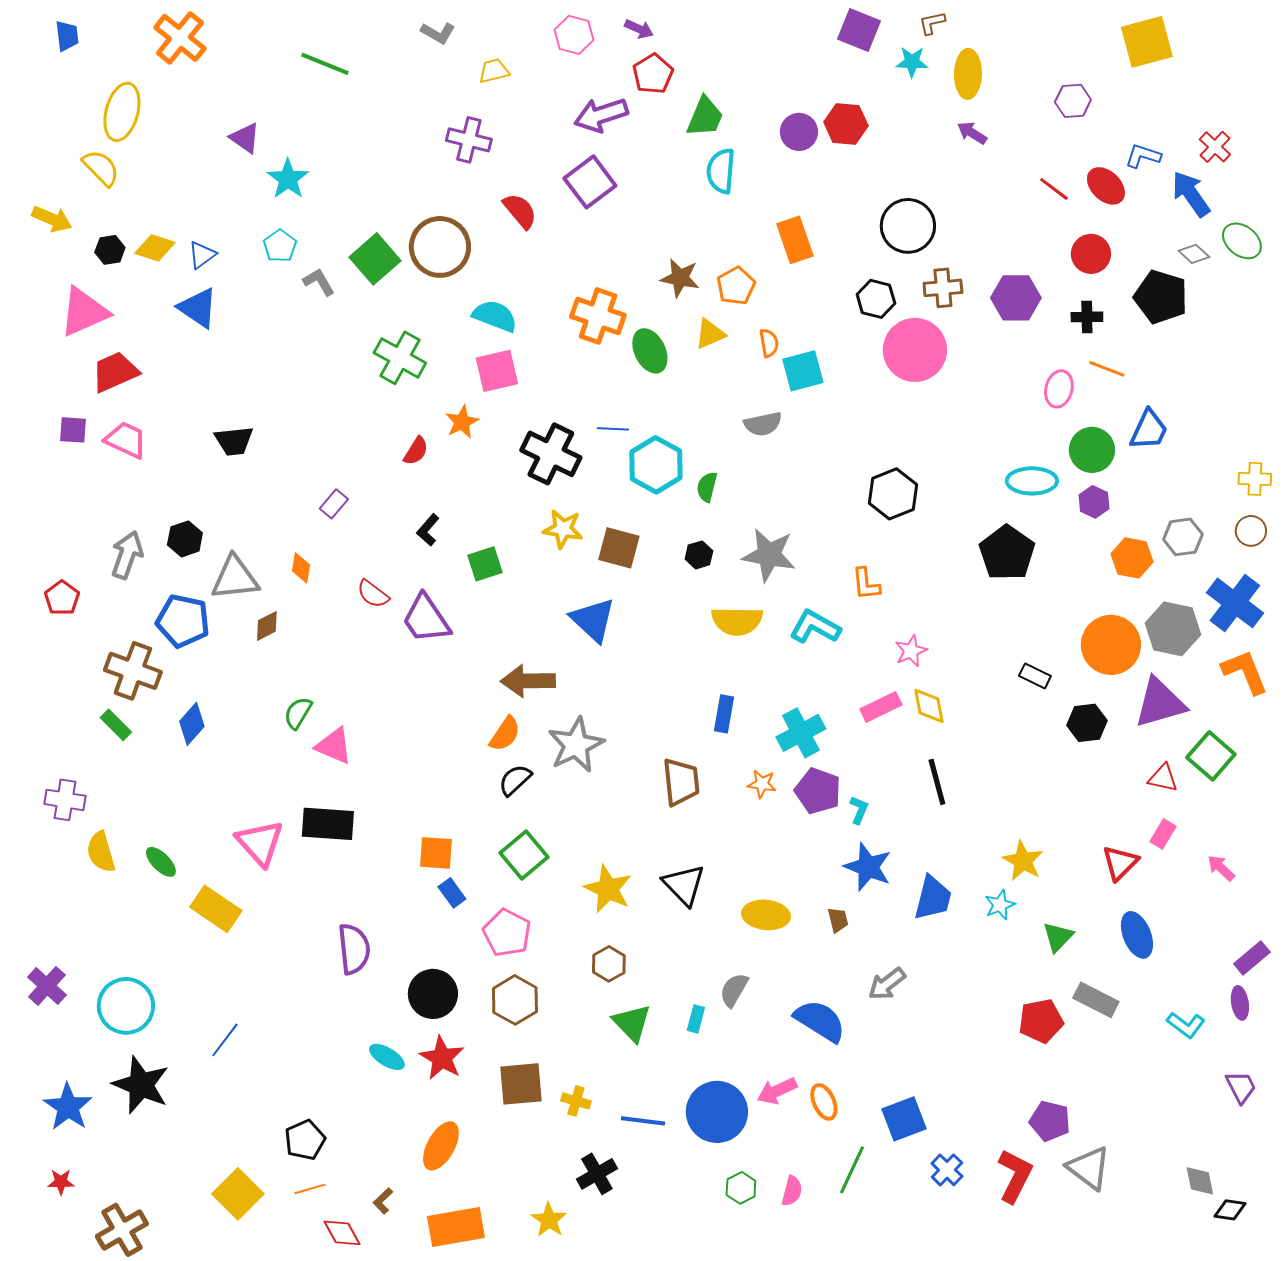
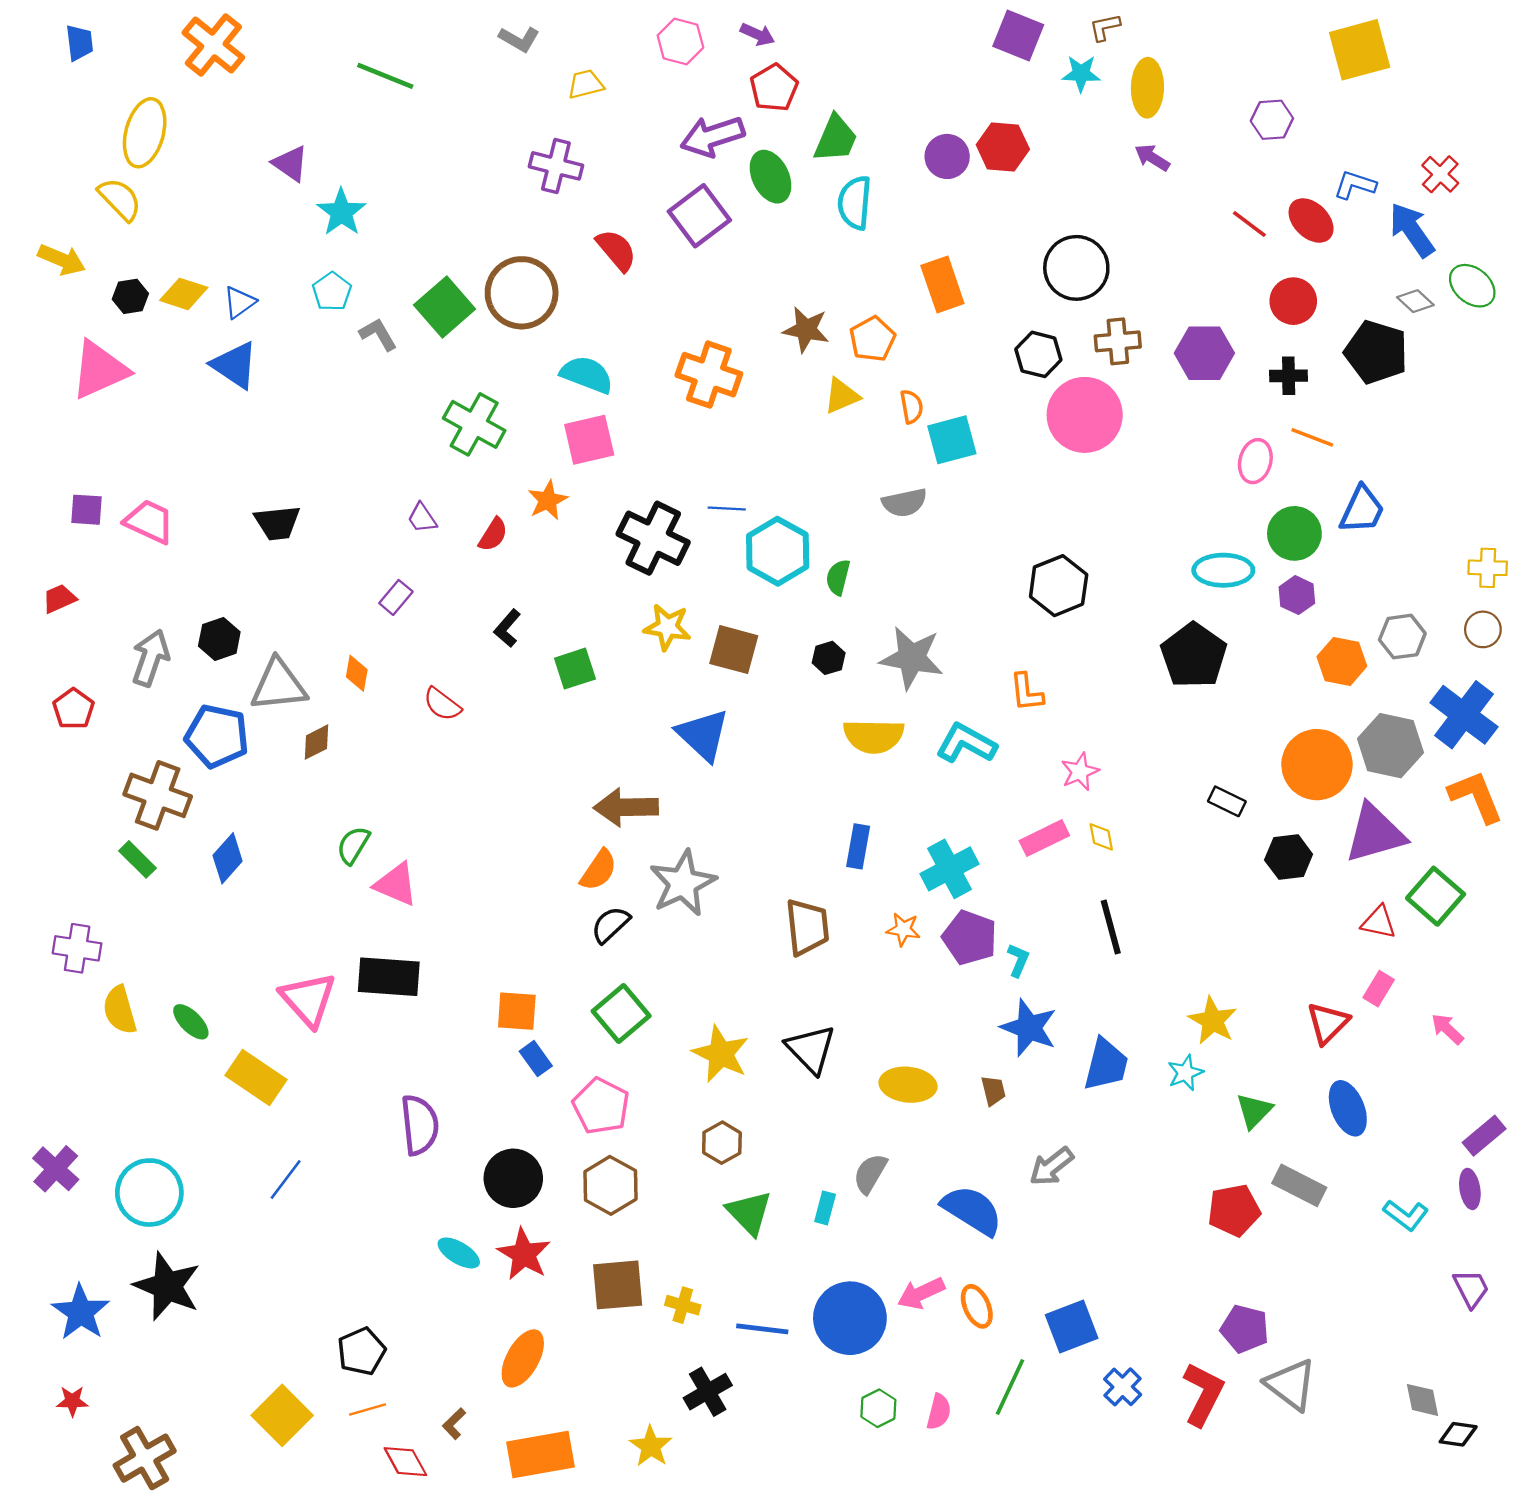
green ellipse: (650, 351) -> (771, 177), moved
red trapezoid: (115, 372) -> (59, 599), moved, size x0.6
purple trapezoid: (426, 619) -> (422, 518), moved, size x0.5
yellow diamond: (929, 706) -> (1101, 837), size x0.7
blue line: (225, 1040) -> (286, 1179), moved

